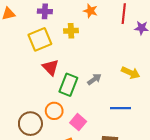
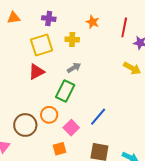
red triangle: (51, 67) -> (36, 72), moved, turned 42
yellow arrow: (131, 73) -> (132, 68), moved
gray arrow: (94, 79) -> (74, 68), moved
blue line: (121, 108) -> (98, 117), moved, turned -54

